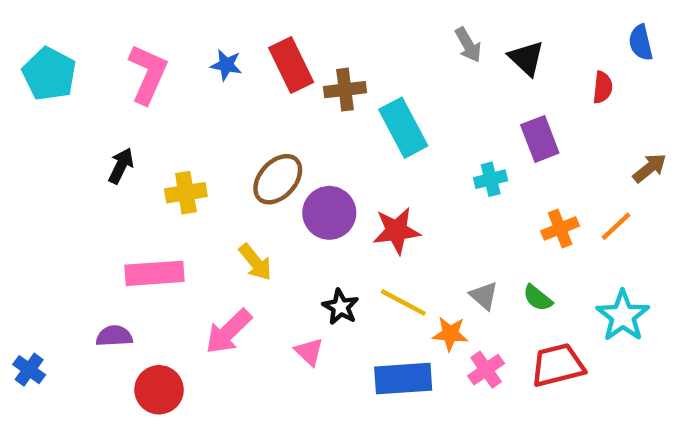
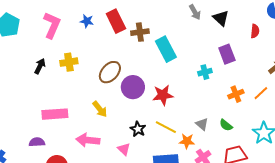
yellow cross: (186, 193) -> (69, 62), moved
pink arrow: (228, 332) -> (88, 140), turned 50

